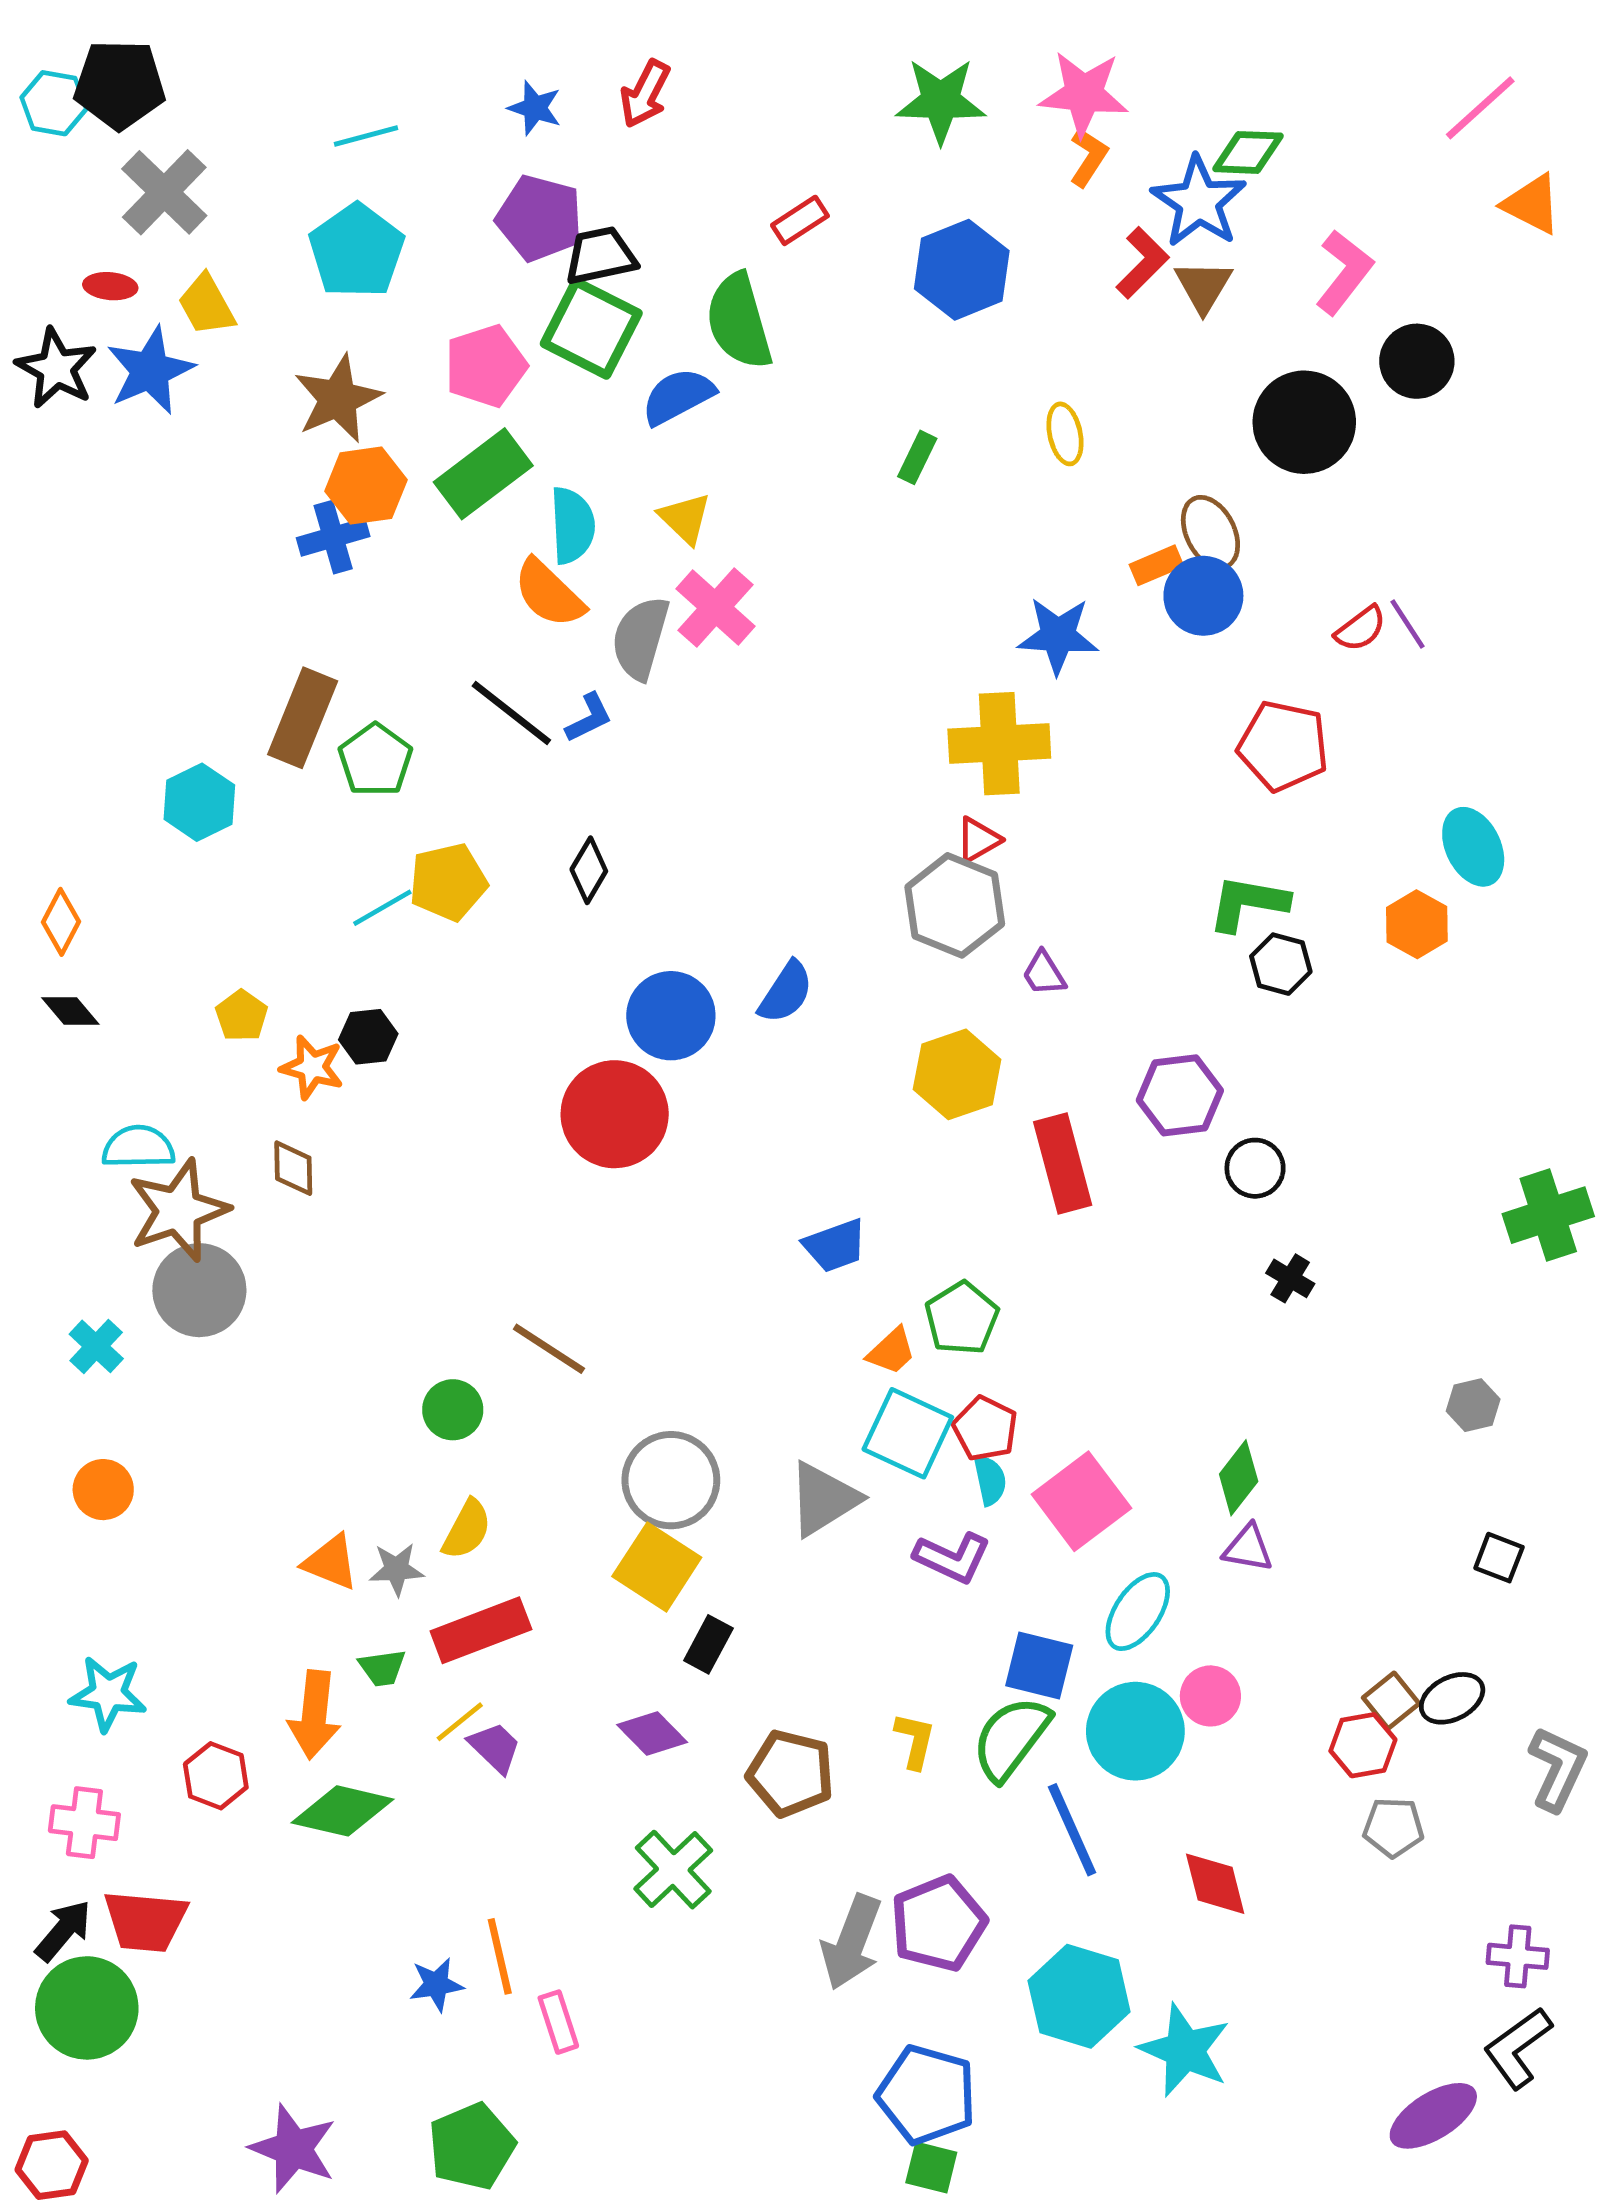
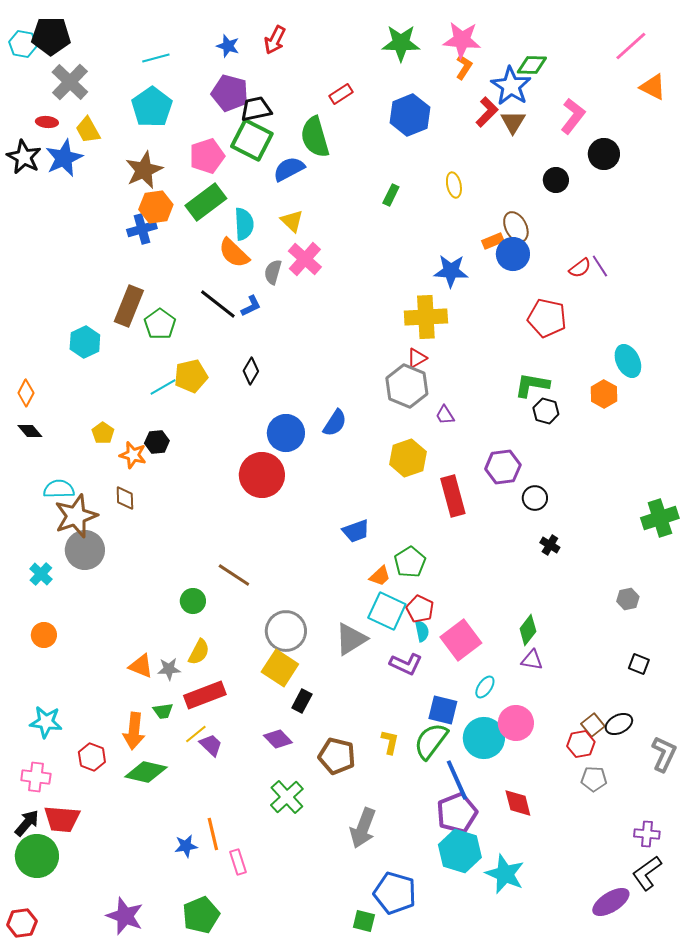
black circle: (1304, 422) -> (556, 180), size x0.6
gray semicircle: (640, 638) -> (273, 272), size x0.7
cyan ellipse: (1138, 1612) -> (485, 687), size x0.7
pink circle: (1210, 1696) -> (516, 723), size x1.4
purple pentagon: (938, 1924) -> (457, 813), moved
green square: (931, 2167) -> (364, 921), moved

